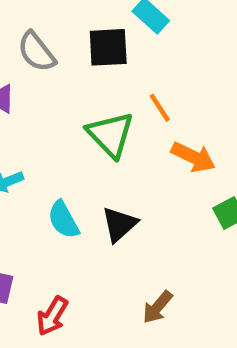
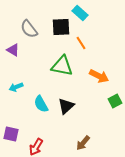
orange line: (160, 108) -> (81, 43), moved
green triangle: (110, 135) -> (62, 66), turned -35

